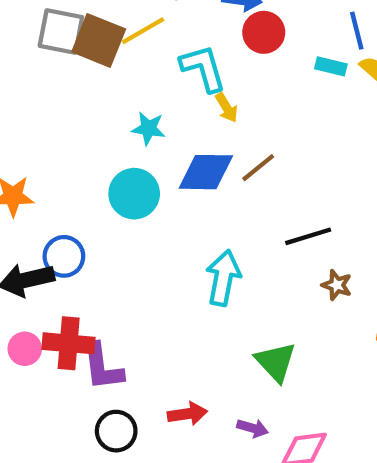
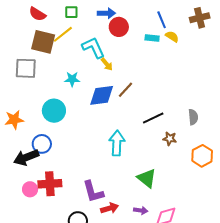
gray square: (61, 32) -> (26, 68), moved
cyan circle: (134, 194) -> (54, 111), moved
purple L-shape: (102, 367) -> (93, 192), moved

